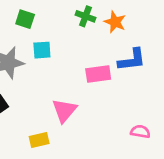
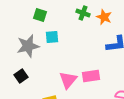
pink rectangle: (98, 74) -> (91, 76), moved

